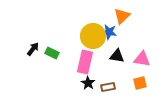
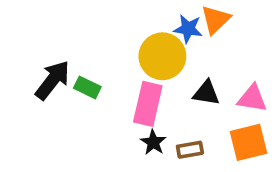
blue star: (109, 32) -> (188, 29), moved
black arrow: (33, 49) -> (53, 80), size x1.6
orange square: (140, 83) -> (249, 142), size x1.5

